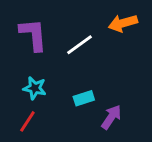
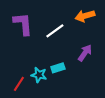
cyan star: (35, 88) -> (39, 75), moved
purple arrow: (111, 117) -> (85, 53), moved

